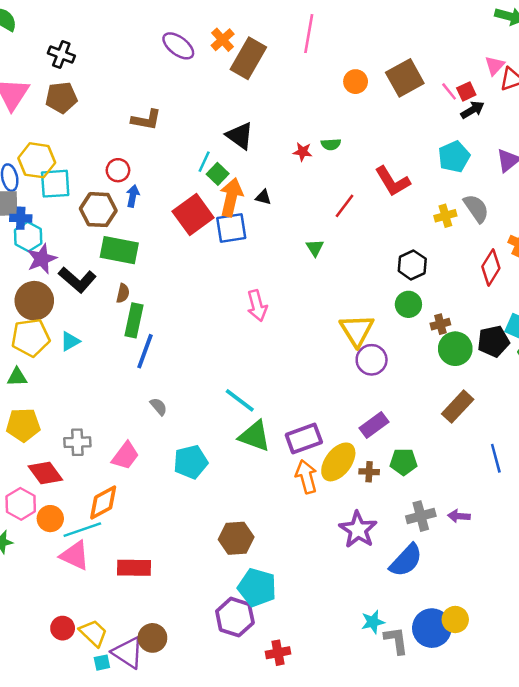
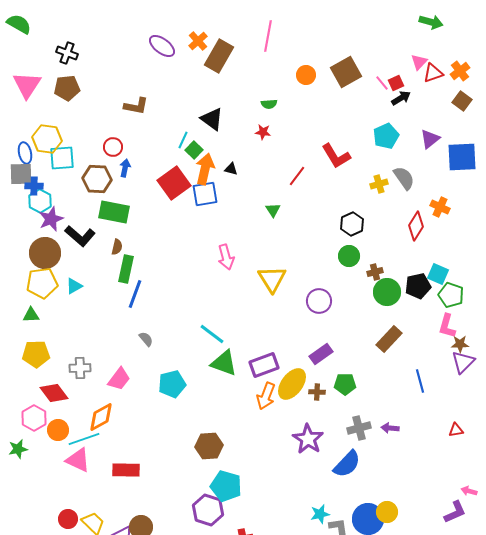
green semicircle: (331, 144) -> (269, 104), moved
yellow triangle: (357, 330) -> (272, 279), moved
orange arrow: (306, 477) -> (266, 396), turned -144

